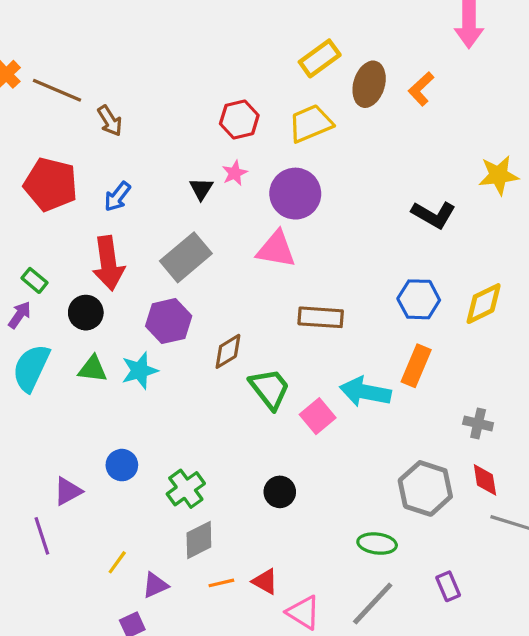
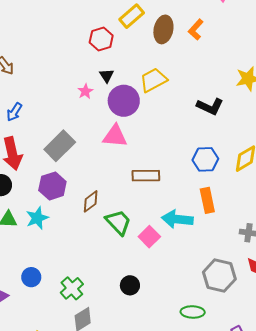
red hexagon: (239, 119) -> (101, 39), moved
yellow trapezoid: (311, 123) -> (153, 80), moved
black triangle: (201, 189) -> (107, 76), moved
orange rectangle: (416, 366) -> (207, 200), turned -30

